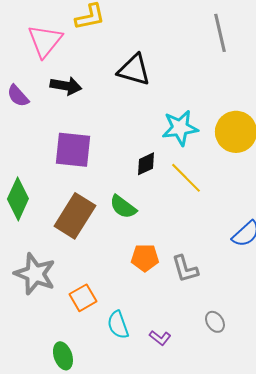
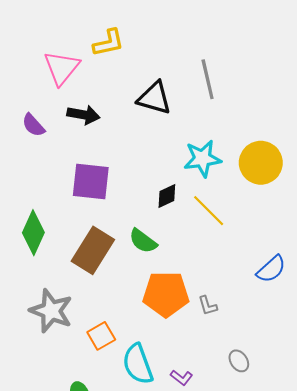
gray line: (220, 33) -> (208, 79), moved
orange pentagon: (145, 258) -> (166, 294), size x1.6
gray L-shape: (185, 269) -> (208, 306), size x0.7
cyan semicircle: (118, 325) -> (138, 364), size x1.4

